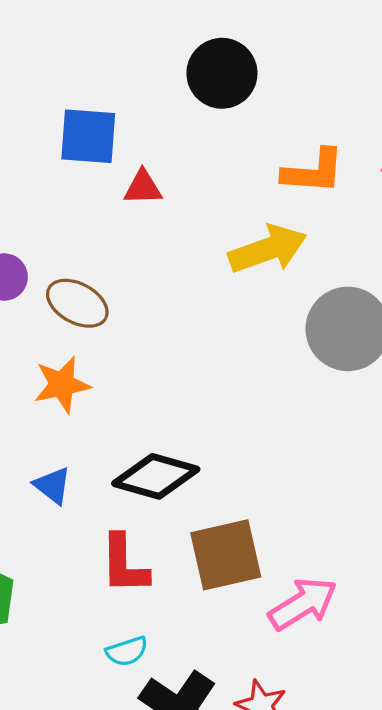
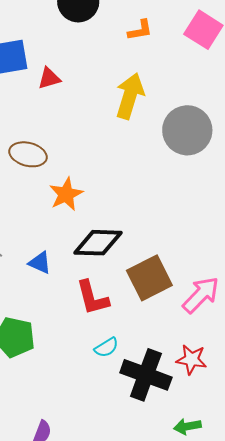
orange L-shape: (313, 172) -> (140, 30), moved, size x0.7
yellow arrow: (268, 249) -> (130, 96), turned -39
orange star: (62, 385) -> (66, 194), moved

